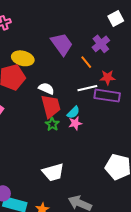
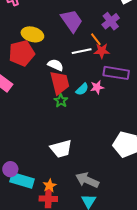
red star: (108, 77) -> (102, 51), moved
white line: (87, 88) -> (82, 51), moved
pink star: (75, 123) -> (97, 87), moved

